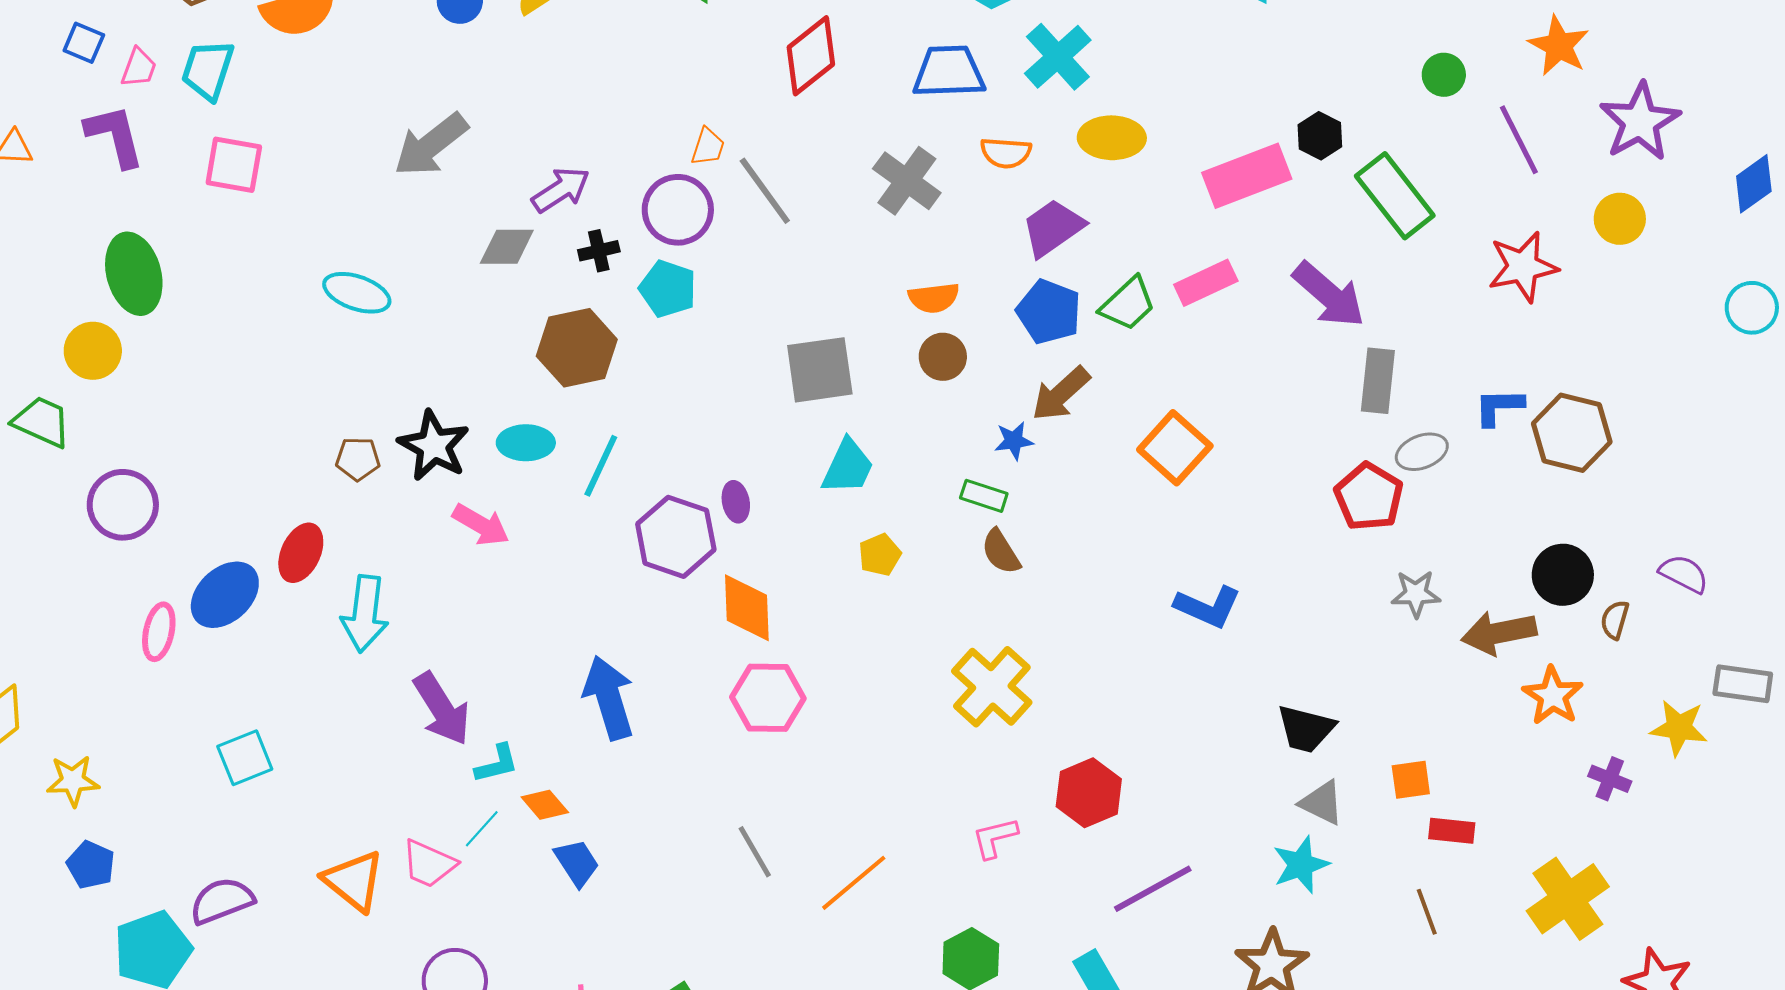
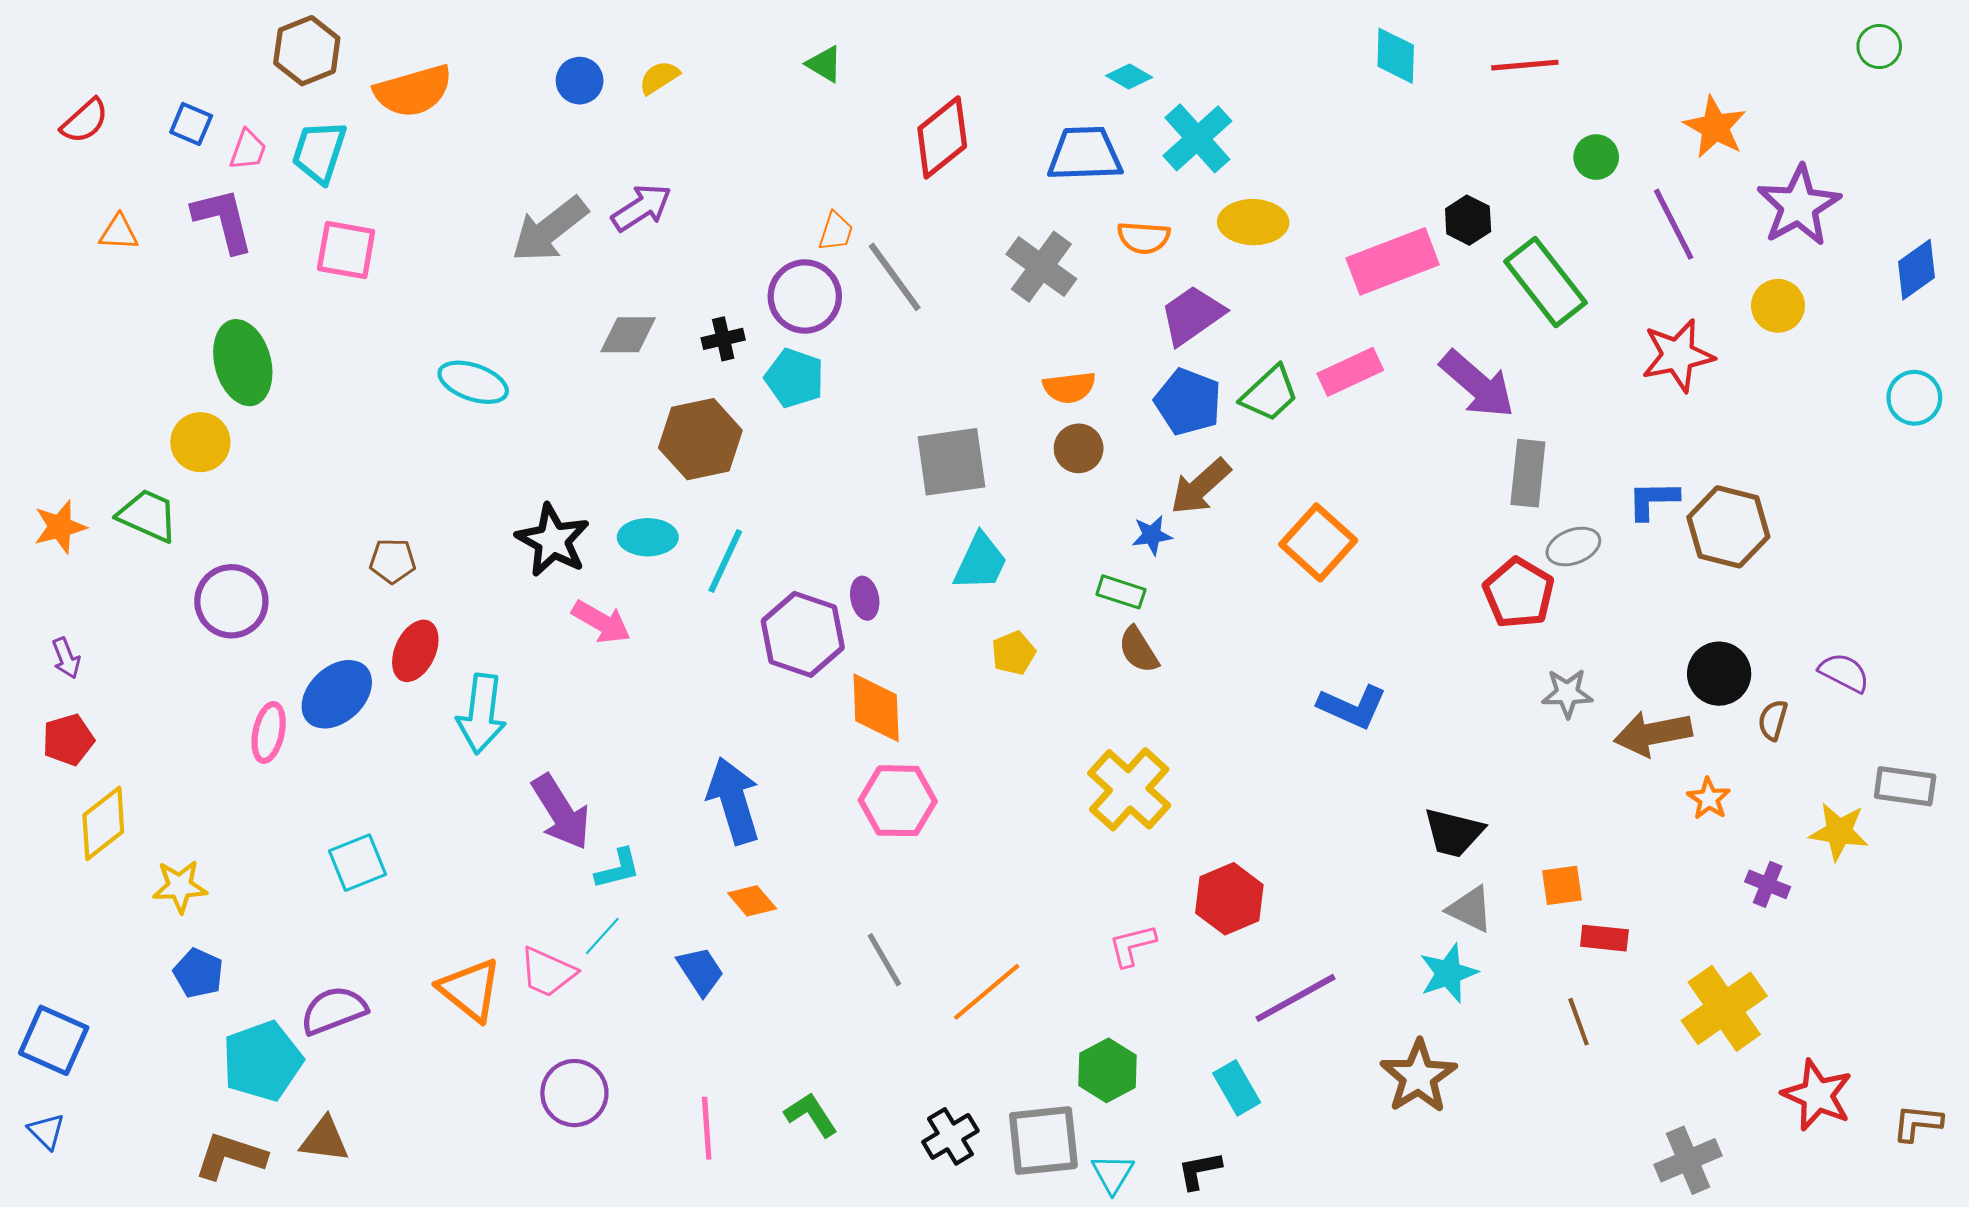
purple arrow: (561, 190) -> (642, 208), moved
brown pentagon: (358, 459) -> (393, 561), moved
orange star: (1553, 696) -> (1709, 799), size x0.7
orange diamond: (545, 805) -> (752, 901), moved

